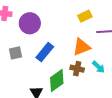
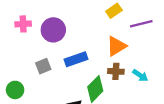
blue rectangle: (45, 52) -> (76, 59), turned 42
cyan arrow: (98, 67) -> (140, 75), moved

